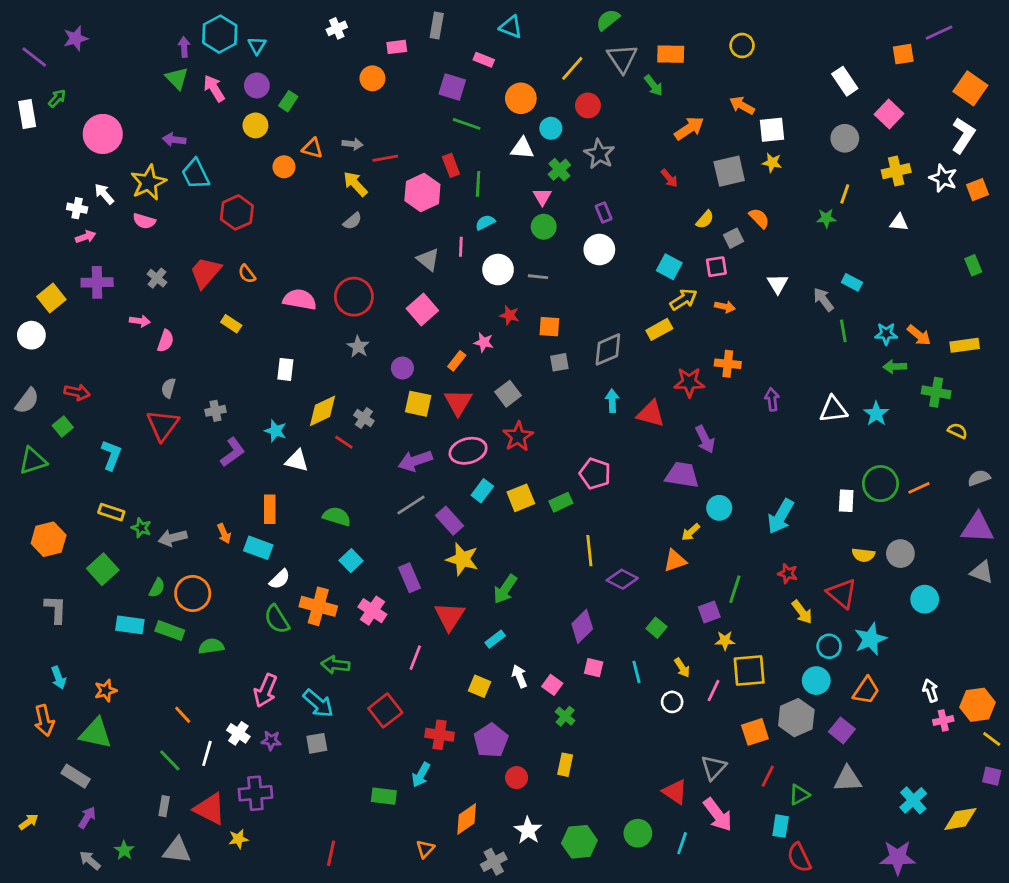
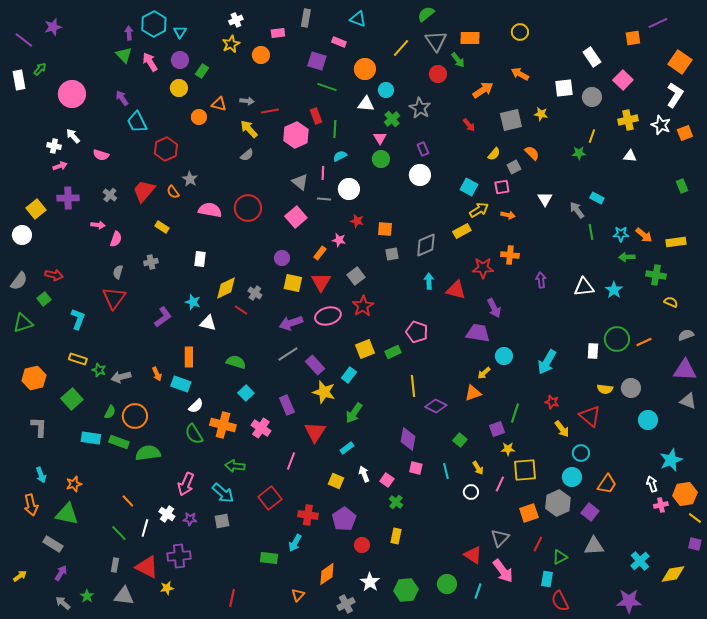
red circle: (588, 105) -> (438, 74), moved
white square: (772, 130) -> (564, 88), moved
purple arrow: (174, 140) -> (122, 98), turned 49
yellow star: (148, 182) -> (231, 44), moved, size x0.7
gray line: (538, 277) -> (324, 199), moved
gray star: (358, 347) -> (190, 179), moved
gray cross: (215, 411) -> (151, 262), moved
cyan rectangle: (482, 491) -> (349, 375), moved
purple diamond: (582, 626) -> (408, 439), turned -35
cyan star: (870, 639) -> (671, 460), moved
green semicircle: (211, 646) -> (148, 453), size x1.4

